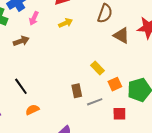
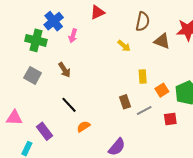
yellow arrow: (66, 23) -> (124, 46), moved, turned 72
brown arrow: (21, 41) -> (64, 70), moved, turned 84
yellow rectangle: (98, 68) -> (143, 77), turned 48

